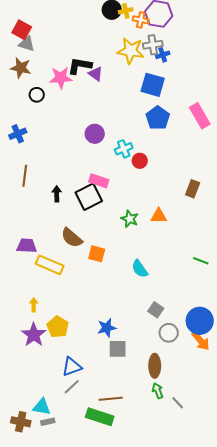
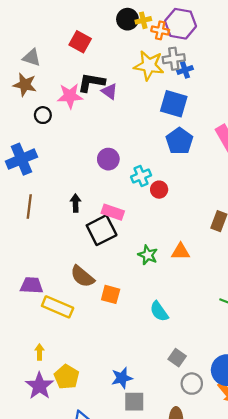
red square: (22, 30) -> (80, 42), moved
blue cross: (18, 134) -> (21, 159), size x1.5
black arrow: (57, 194) -> (76, 203), moved

